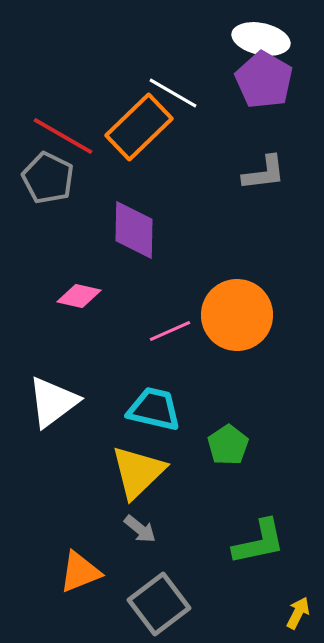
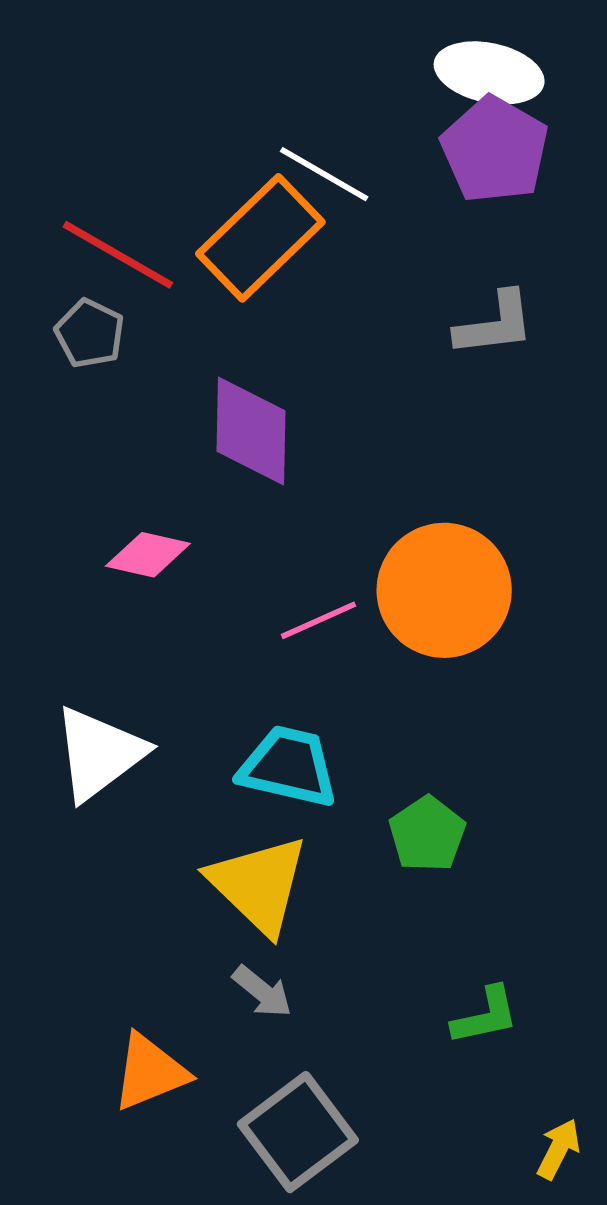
gray pentagon: (48, 178) -> (90, 333), size x0.7
yellow triangle: (138, 472) -> (259, 885), turned -32
green L-shape: (259, 542) -> (485, 1016), size x0.7

